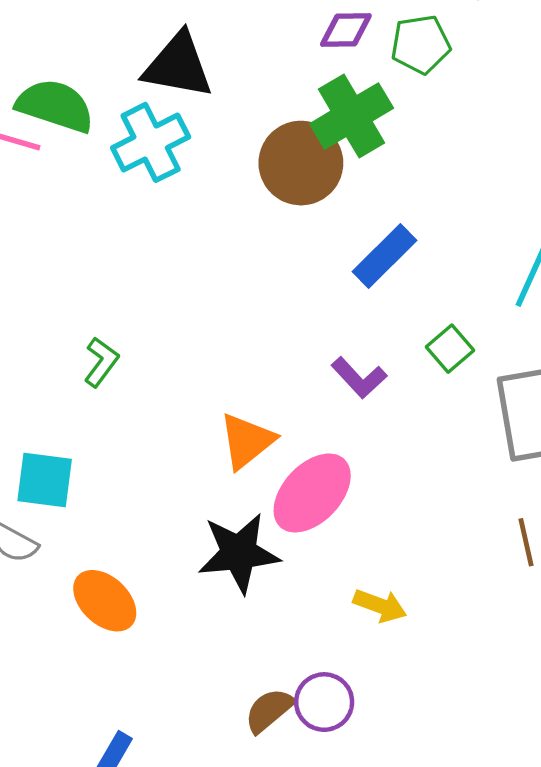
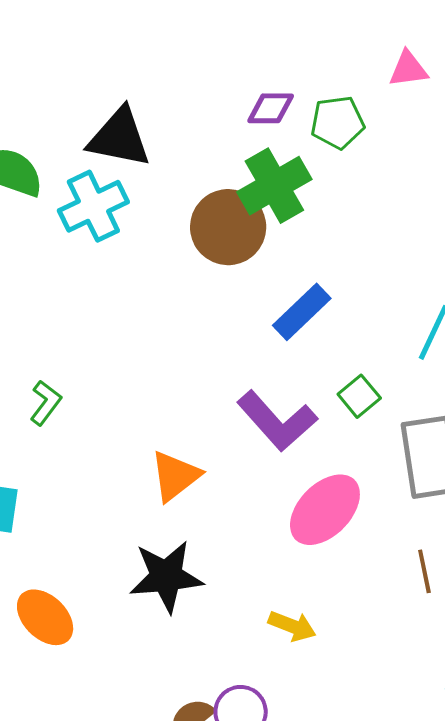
purple L-shape: (359, 378) -> (277, 421), size x1.6
pink ellipse: (312, 493) -> (325, 510), moved

